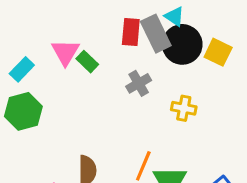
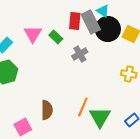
green rectangle: (87, 62) -> (56, 37), moved
yellow cross: (184, 108) -> (129, 74), moved

